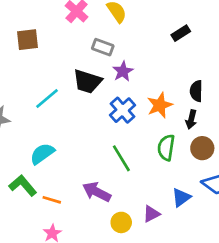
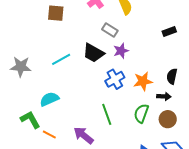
black arrow: (191, 119) -> (164, 96), turned -112

